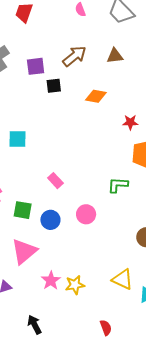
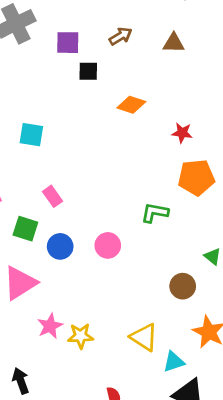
brown arrow: (74, 56) -> (121, 36), size x0.7
orange diamond: (96, 96) -> (131, 105), moved
pink rectangle: (55, 181) -> (53, 196), moved

